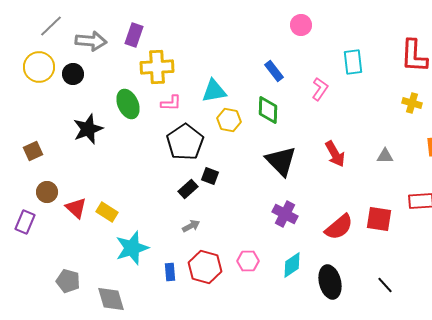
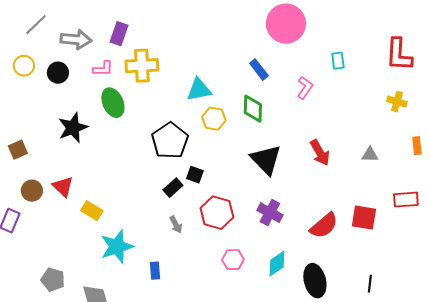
pink circle: (301, 25) -> (286, 24), size x1.8
cyan rectangle: (353, 62) -> (338, 61), size x0.7
yellow circle: (39, 67) -> (24, 66), size x0.7
pink L-shape: (171, 103) -> (103, 69), moved
red triangle: (76, 208) -> (63, 187), moved
gray arrow: (191, 226) -> (176, 225), turned 90
red hexagon: (205, 267) -> (217, 213), moved
black line: (385, 285) -> (370, 284), turned 48

